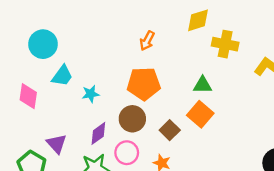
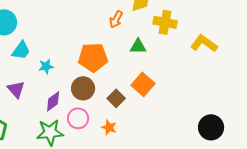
orange arrow: (147, 41) -> (116, 19), moved
green triangle: (203, 85) -> (138, 46), moved
purple triangle: (57, 144) -> (16, 89), moved

